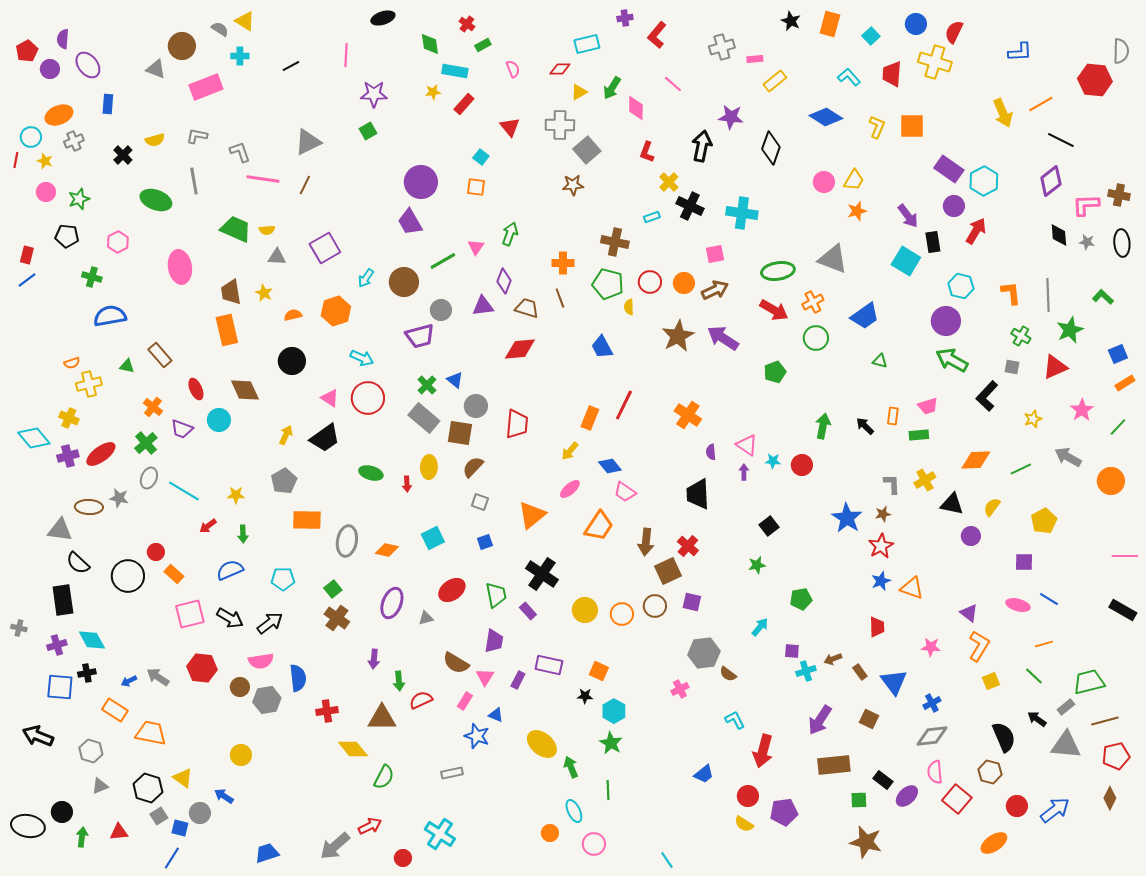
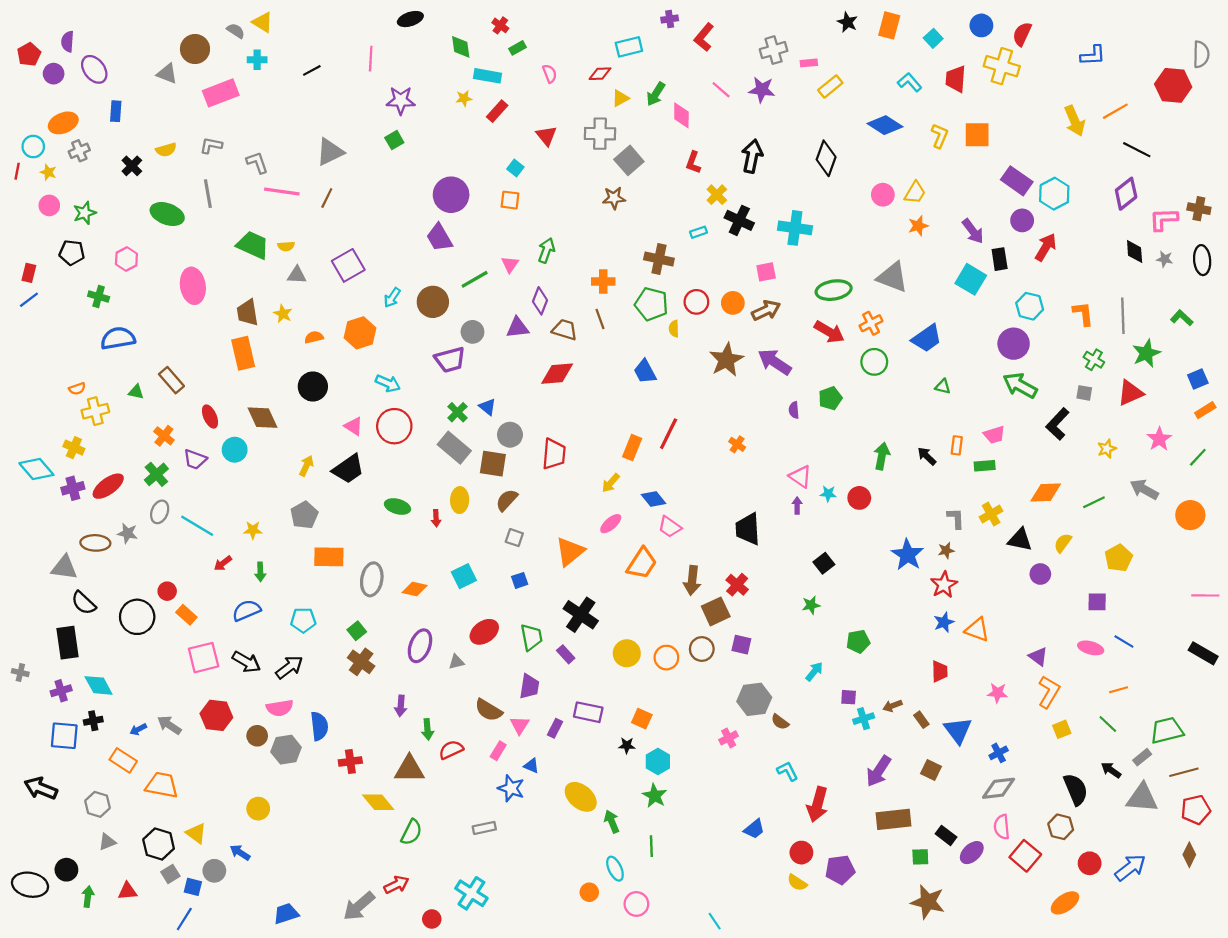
purple star: (731, 117) -> (762, 90), moved
orange cross: (688, 415) -> (737, 444), size x0.6
purple semicircle: (711, 452) -> (794, 410), moved

